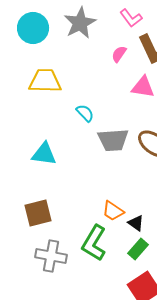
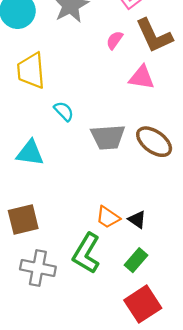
yellow trapezoid: (45, 81) -> (31, 71), turned -96
cyan semicircle: (85, 113) -> (64, 111), moved
black triangle: (136, 223) -> (137, 220), moved

